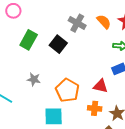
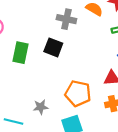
gray star: (34, 79) -> (41, 107), moved

